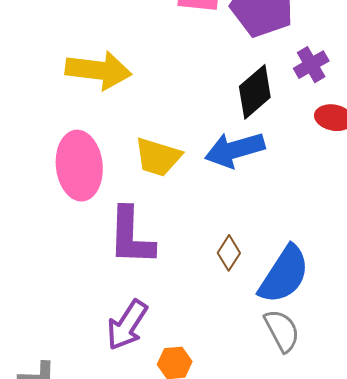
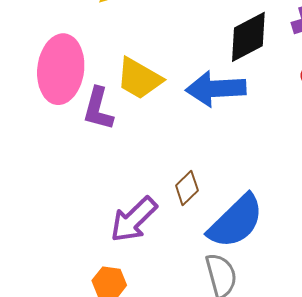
purple L-shape: (131, 236) -> (98, 109), moved, size x0.7
purple arrow: (127, 325) -> (134, 219), moved

